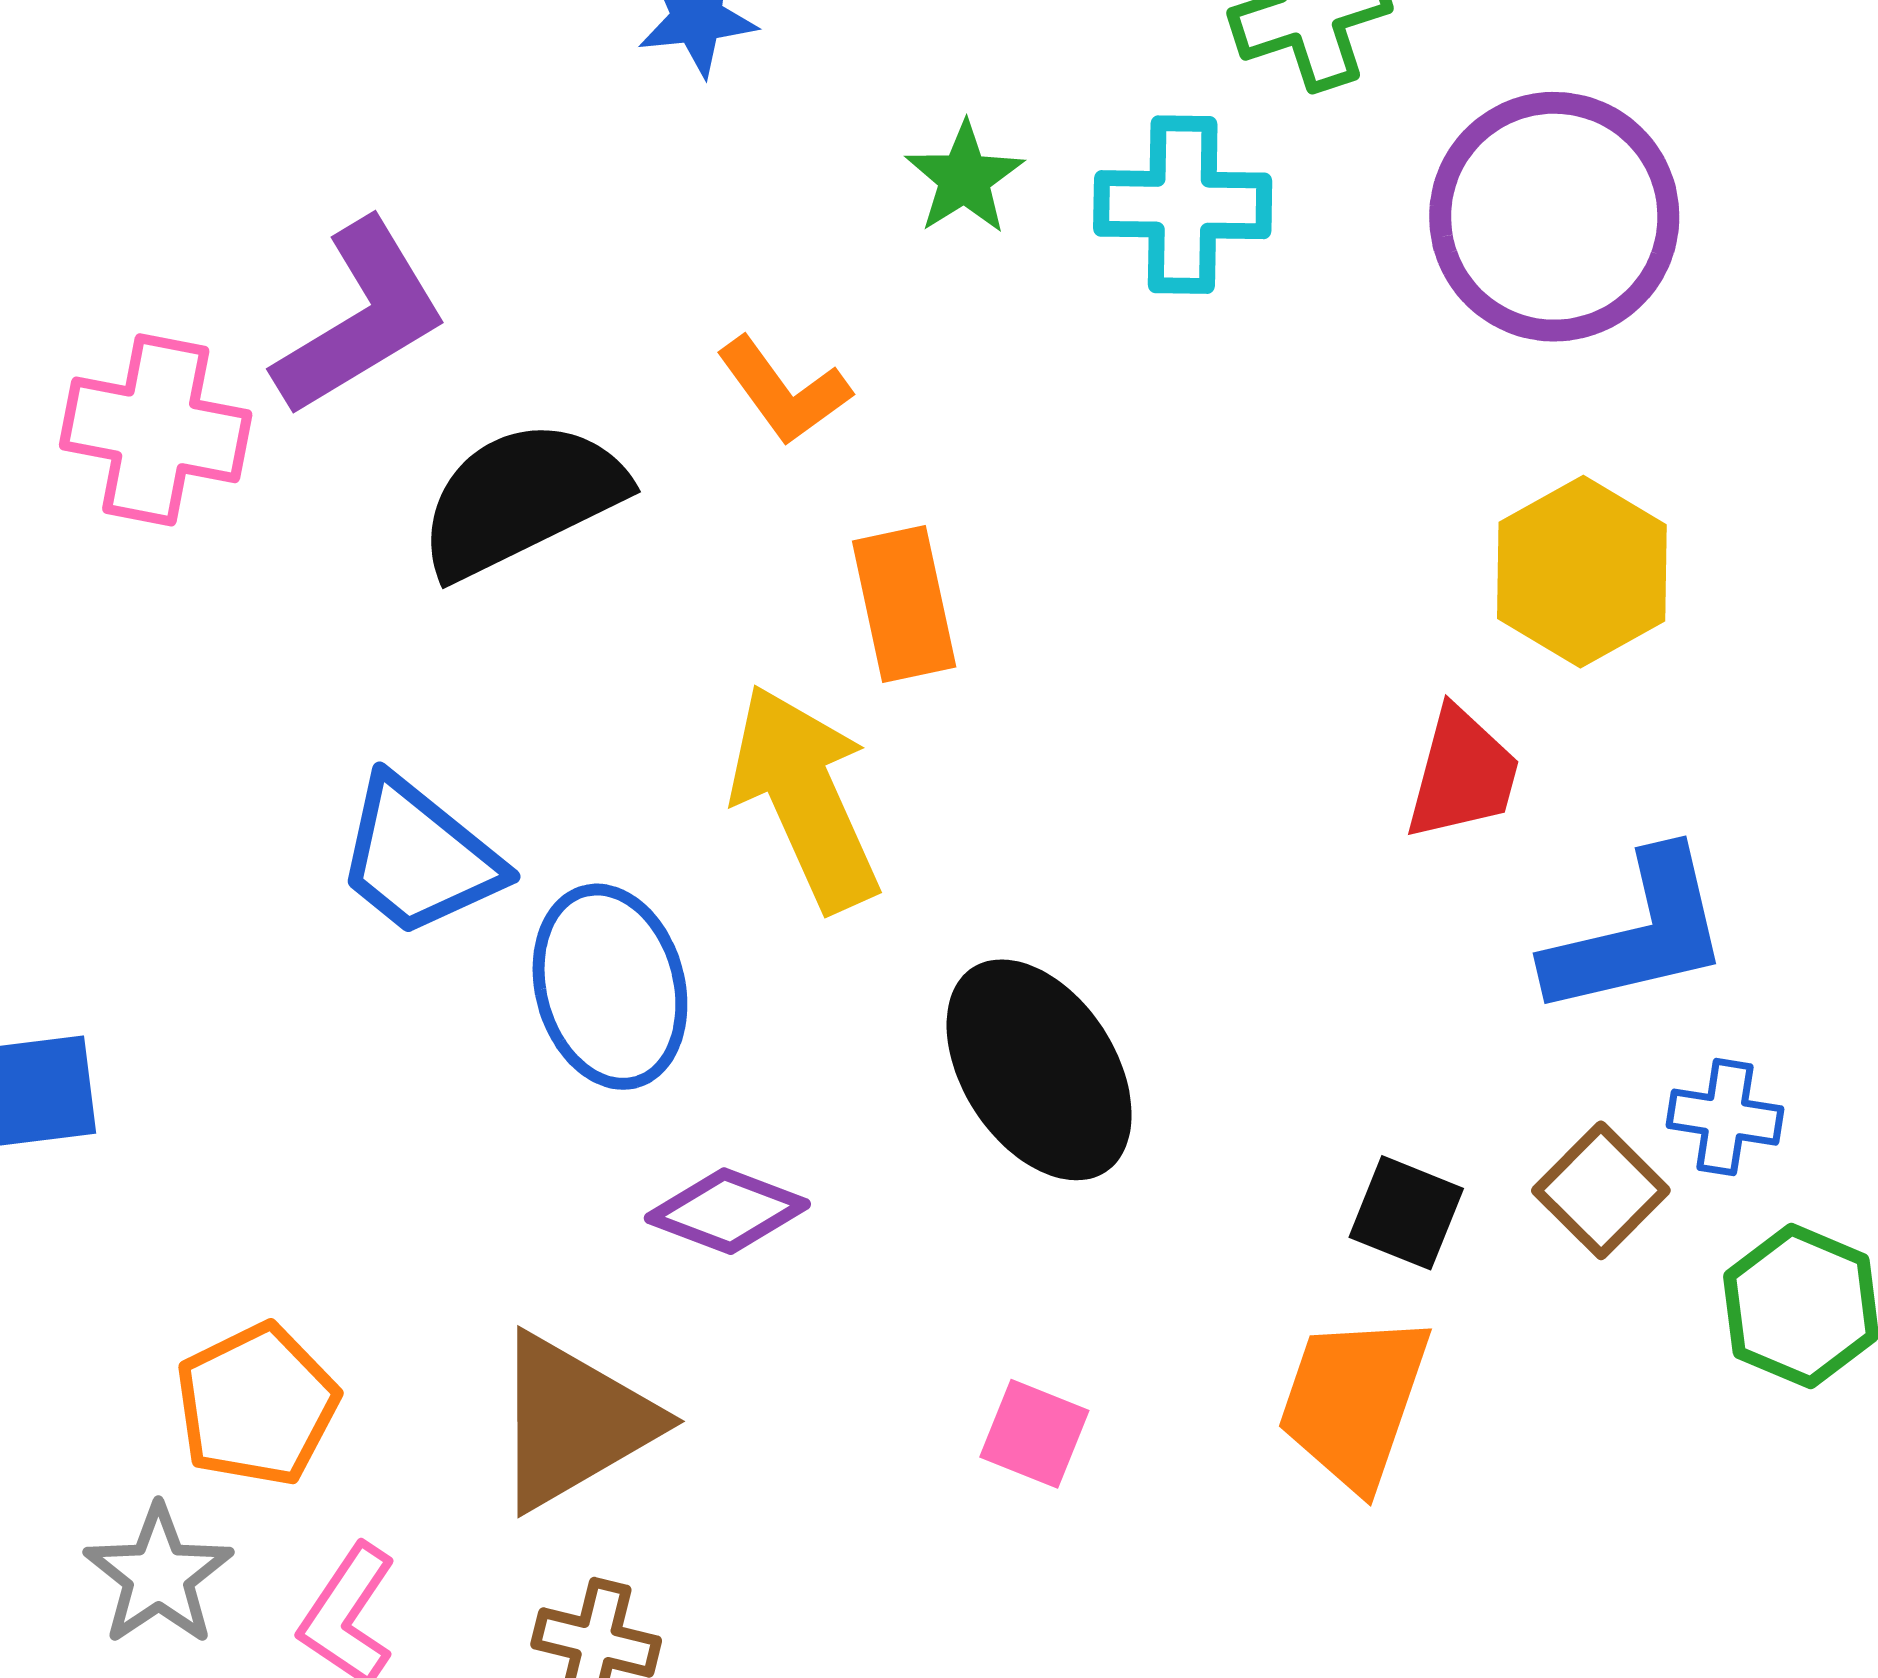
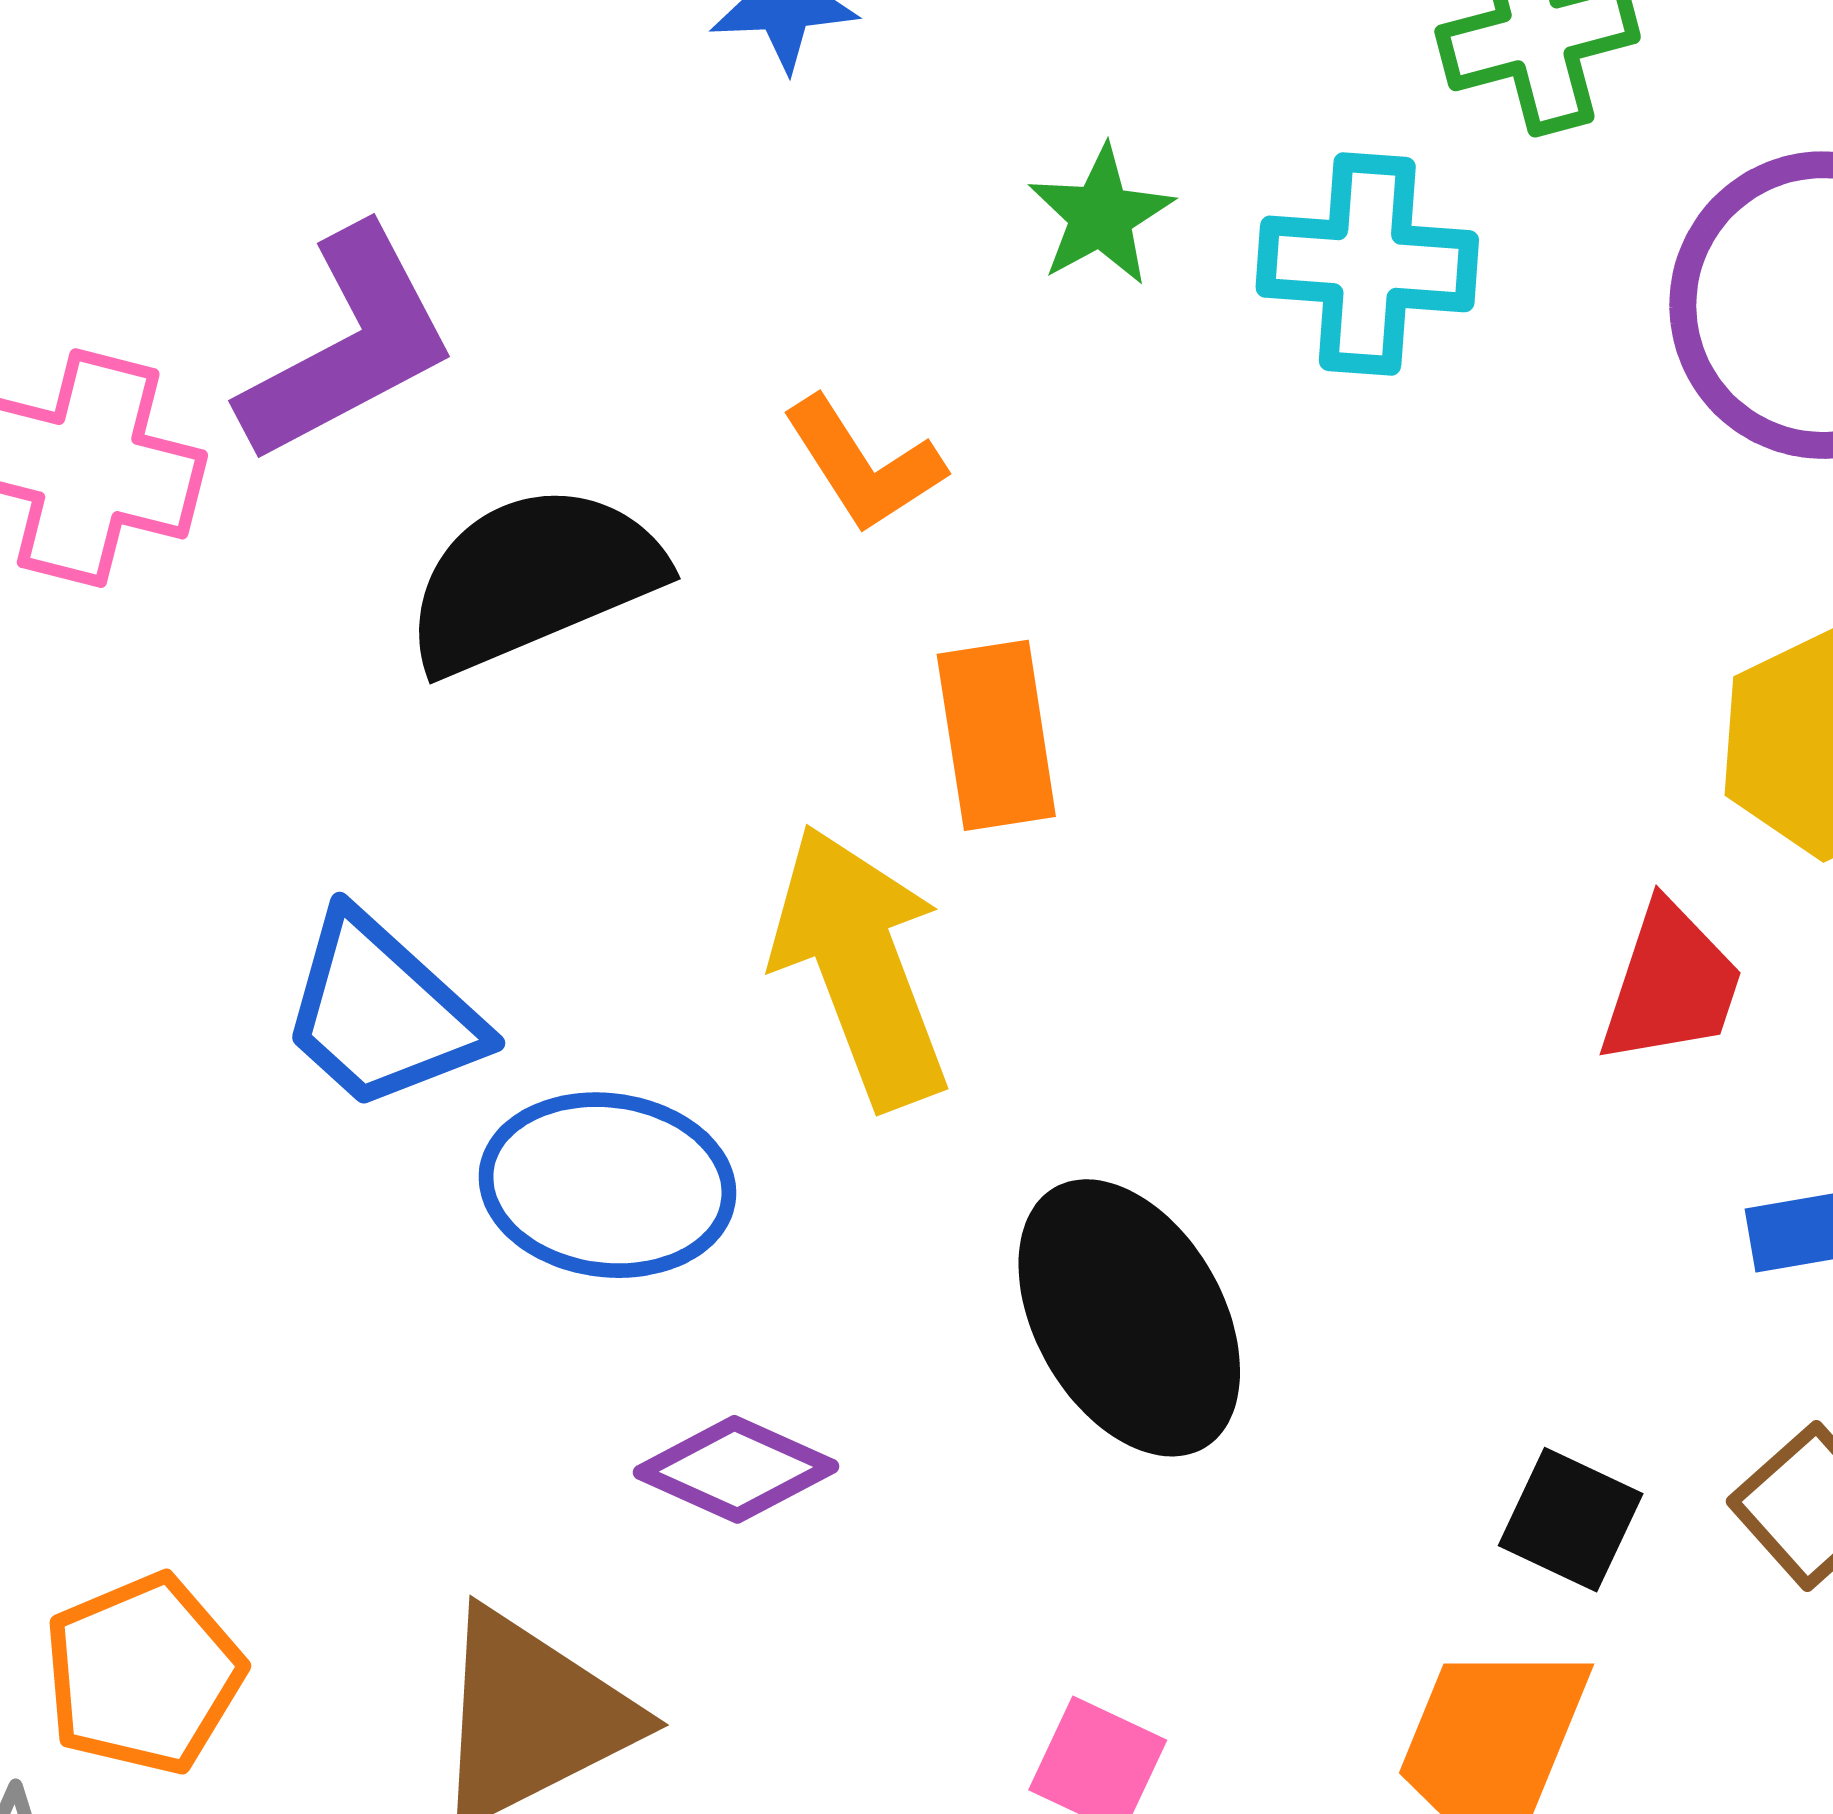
blue ellipse: (610, 987) -> (607, 1185), turned -71

